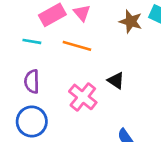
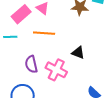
purple semicircle: (32, 81) -> (31, 64), moved

